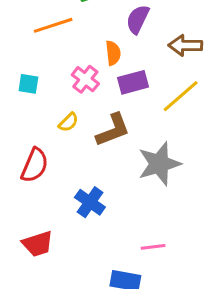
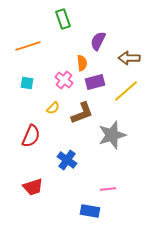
orange line: (53, 25) -> (28, 46), moved

